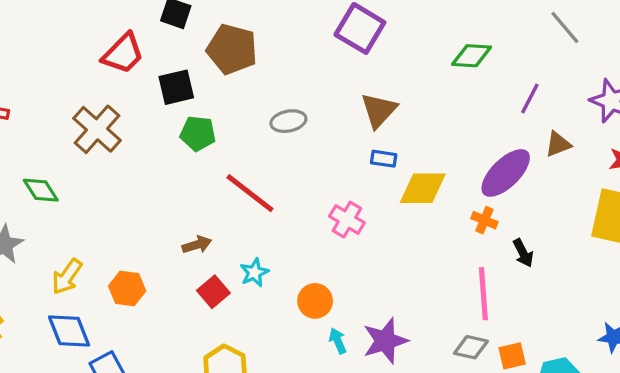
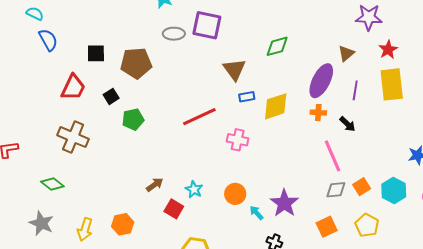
green diamond: (472, 56) -> (277, 46), moved
black square: (176, 87) -> (111, 96), size x0.7
purple line: (530, 98) -> (355, 90), moved
gray ellipse: (288, 121) -> (174, 34), moved, turned 30
red line: (250, 193) -> (199, 117), moved, turned -44

